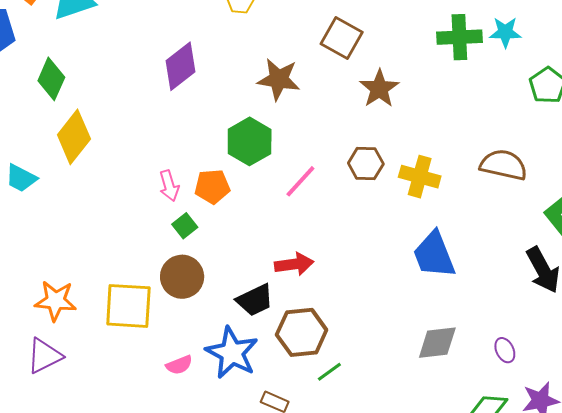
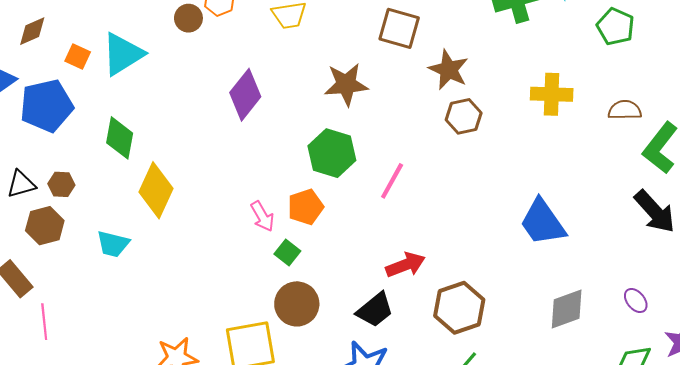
brown hexagon: (366, 164) -> (464, 116), moved
brown semicircle: (504, 165) -> (625, 110), moved, size x0.7
yellow cross: (420, 177) -> (552, 94), moved
brown hexagon: (302, 332) -> (459, 308), moved

